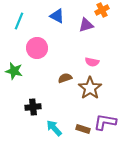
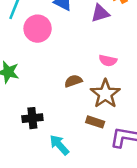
pink circle: (37, 48) -> (38, 29), moved
brown rectangle: (83, 129) -> (95, 122), moved

